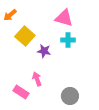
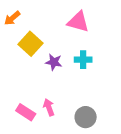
cyan cross: (68, 40) -> (83, 60), moved
pink arrow: (37, 79) -> (49, 107), moved

